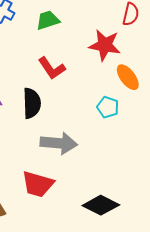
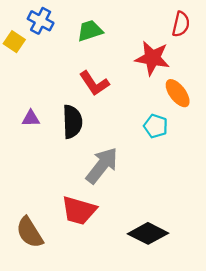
gray arrow: (59, 143) -> (102, 166), turned -57

